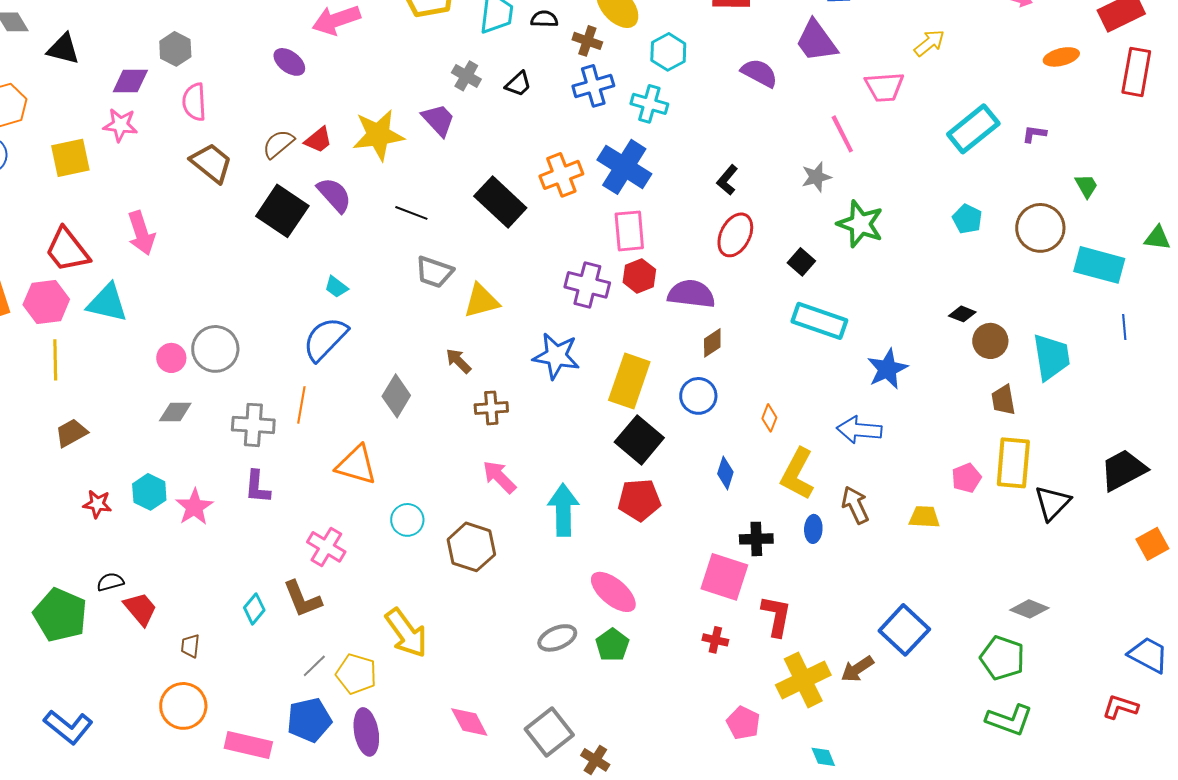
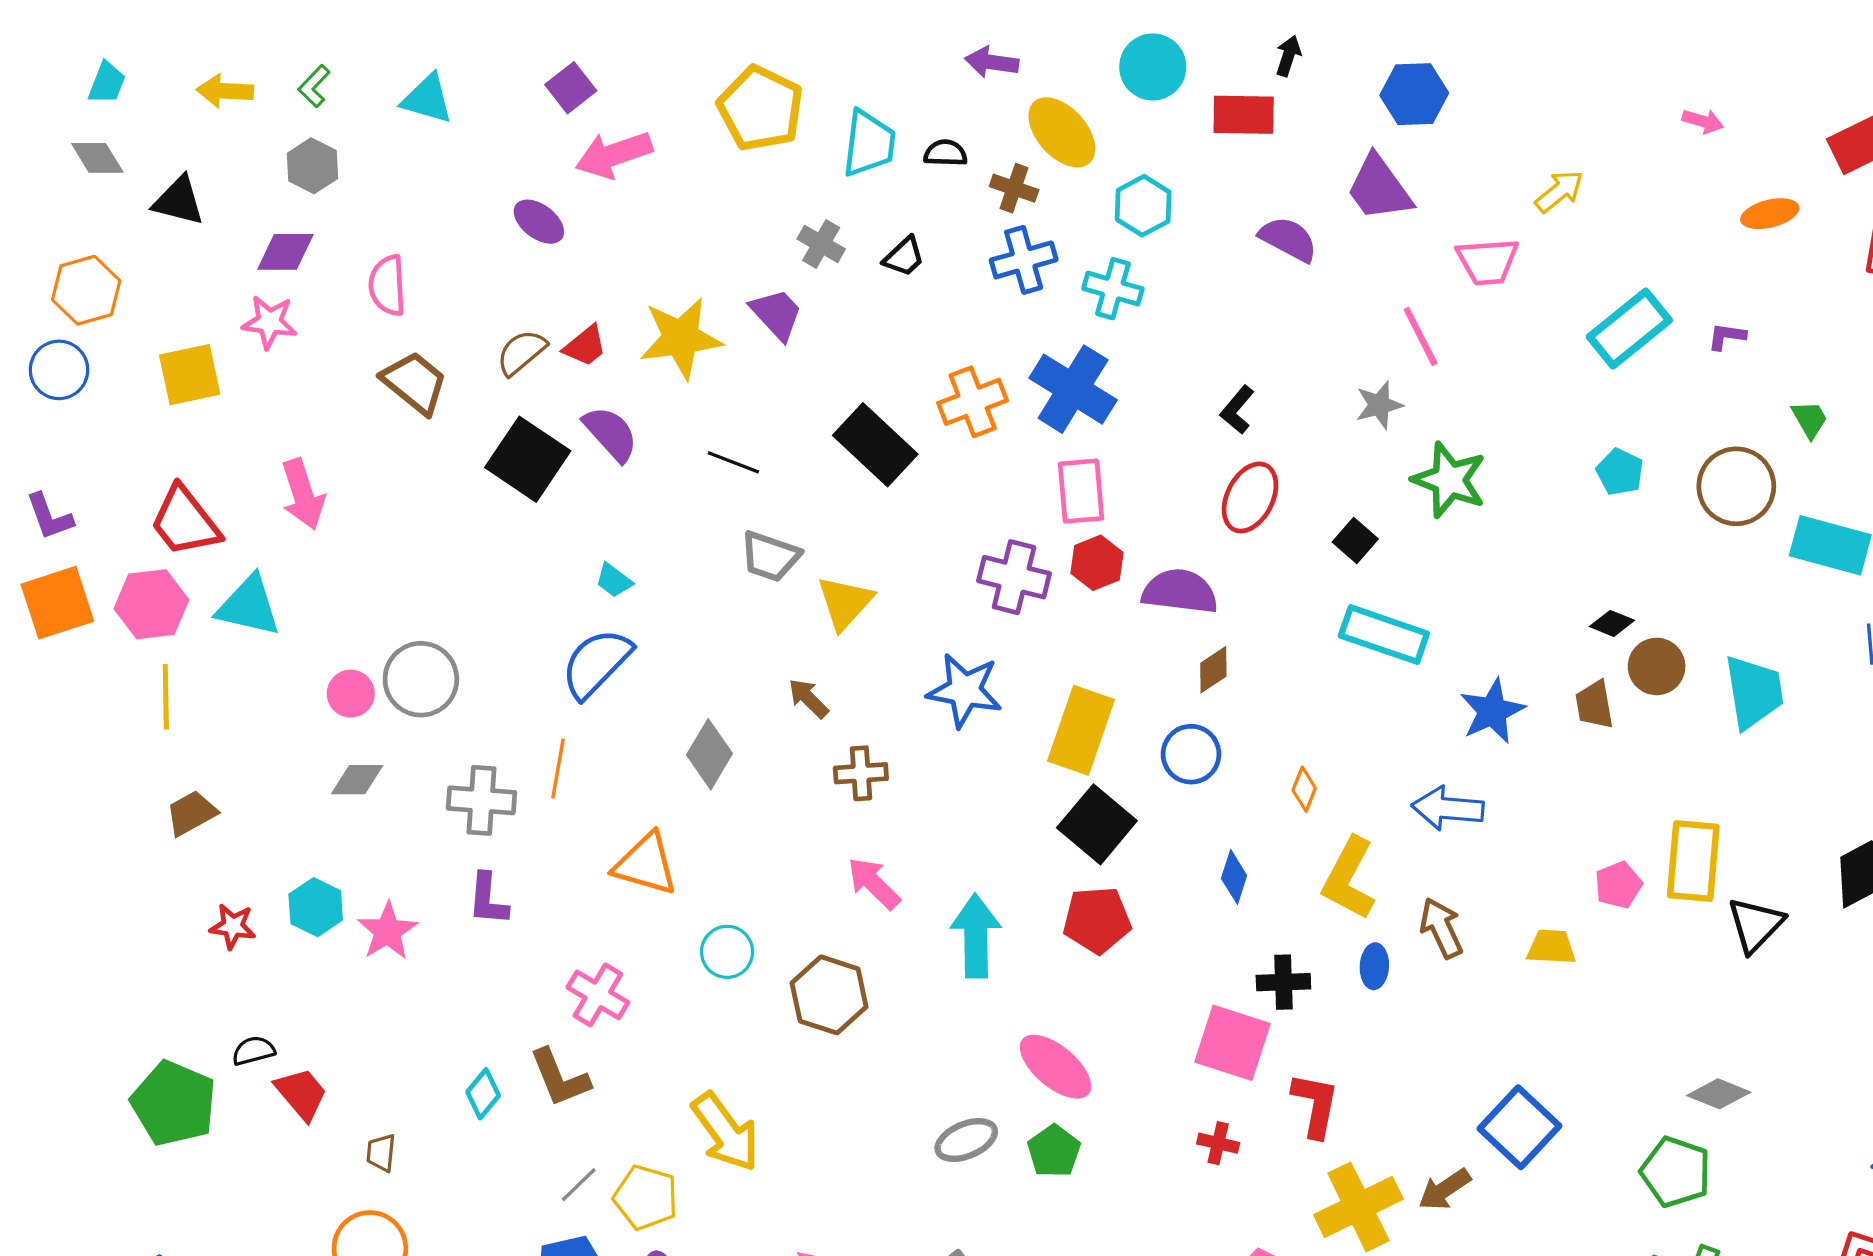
gray hexagon: (175, 49) -> (312, 166), moved
yellow triangle: (481, 301) -> (845, 603), turned -33
brown trapezoid: (1003, 400) -> (1594, 705), moved

